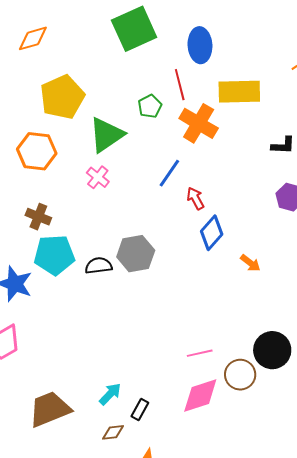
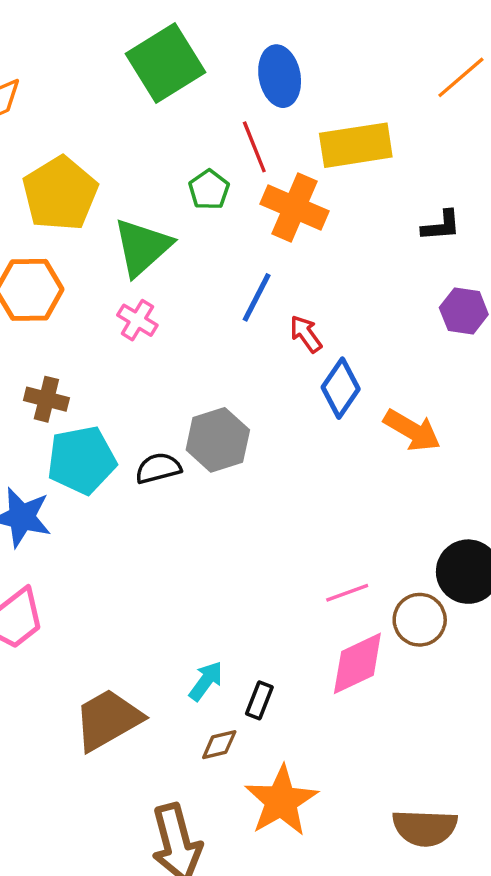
orange arrow: (250, 263) -> (412, 430), size x1.6

